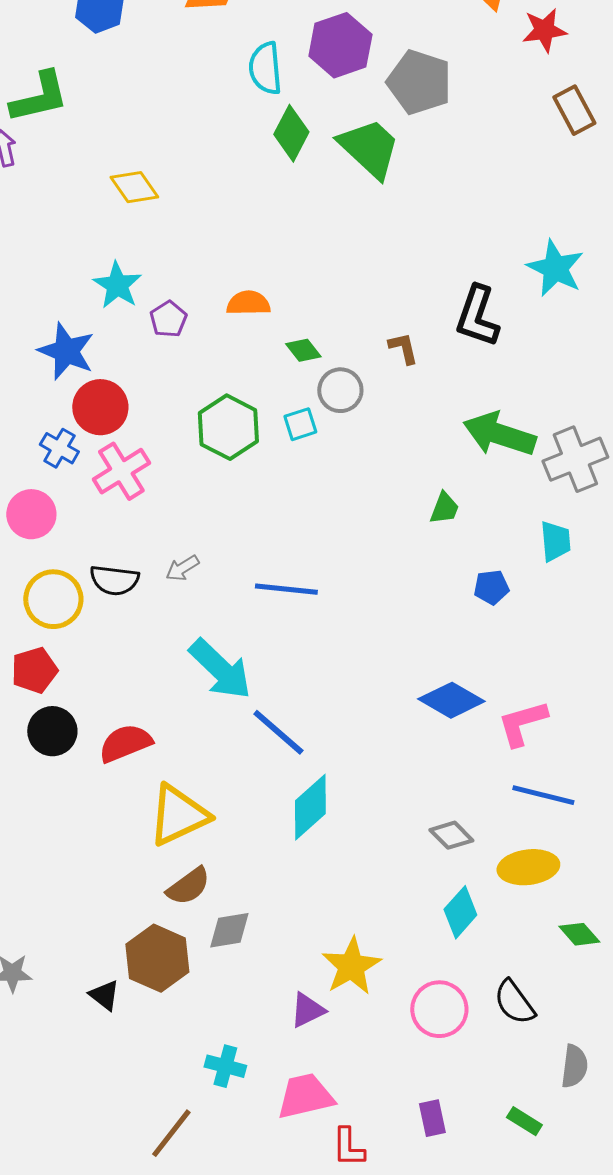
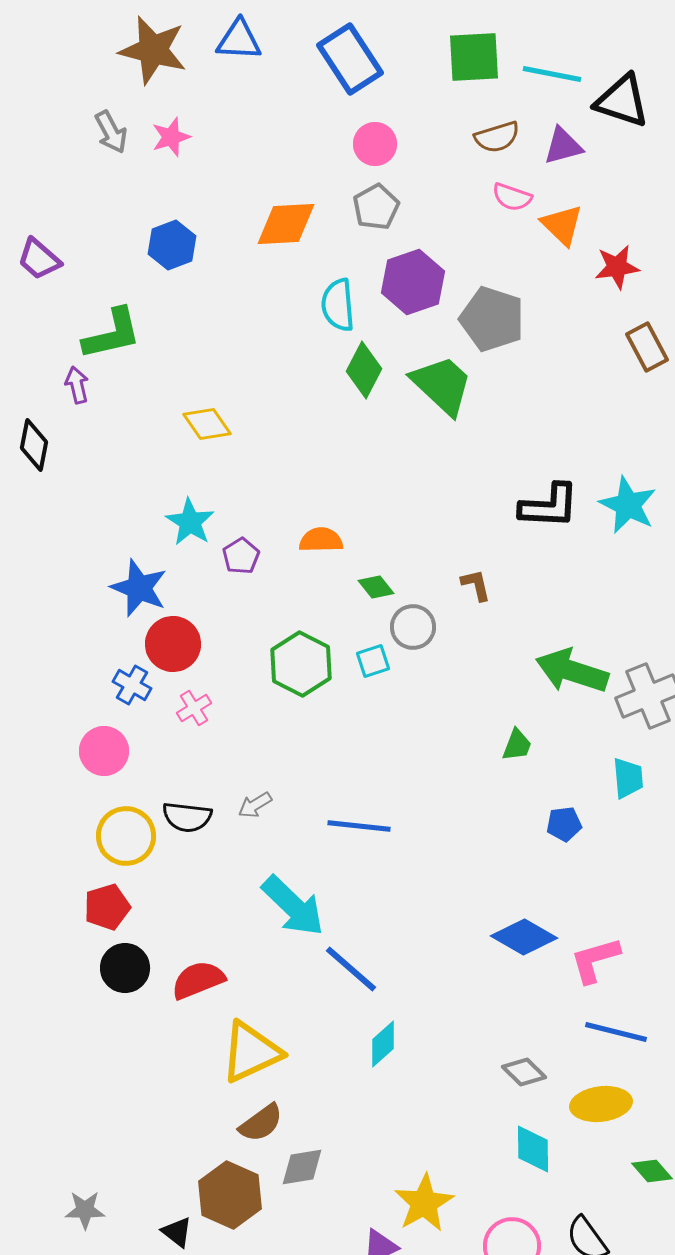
black L-shape: (477, 316) -> (549, 506), moved, turned -106
pink cross: (121, 471) -> (194, 708), size x0.6
cyan diamond: (310, 807) -> (383, 1044), size x0.7
cyan diamond: (460, 912) -> (533, 1149), turned -42

